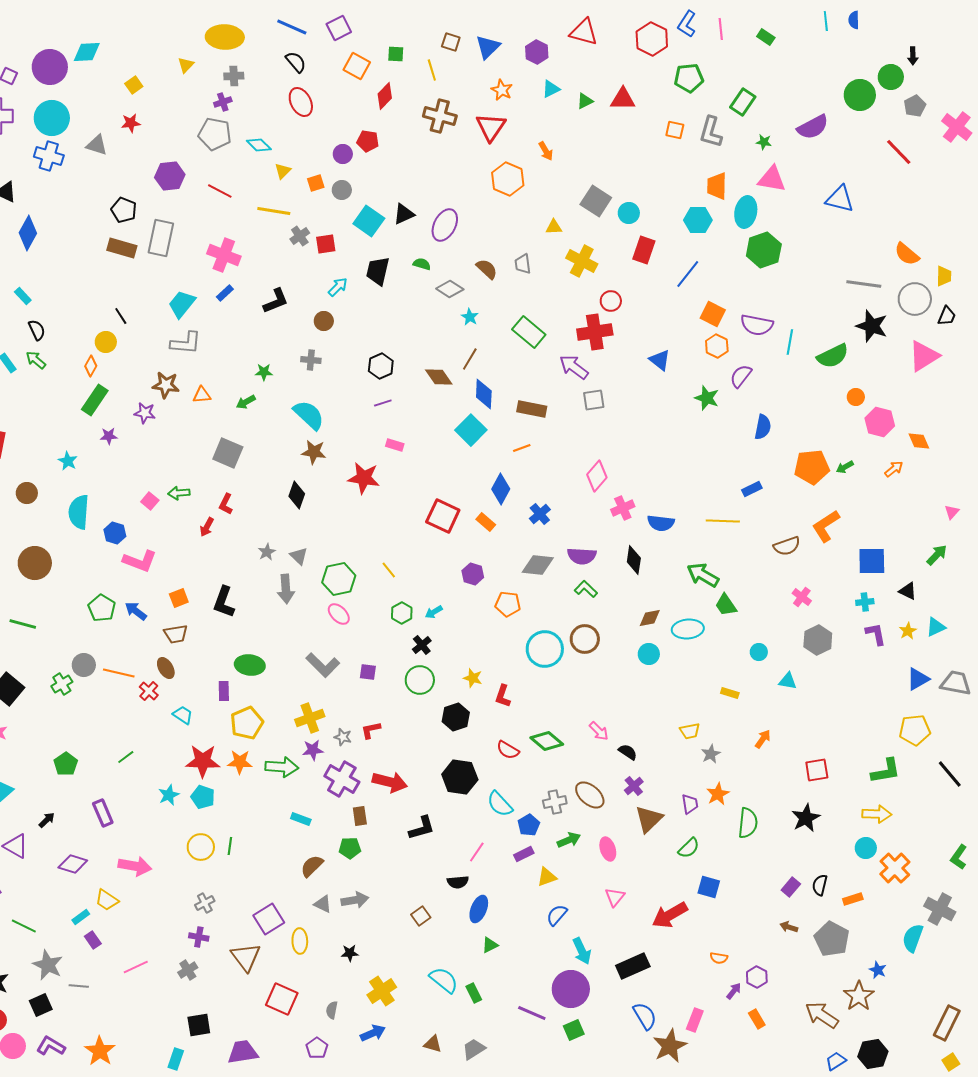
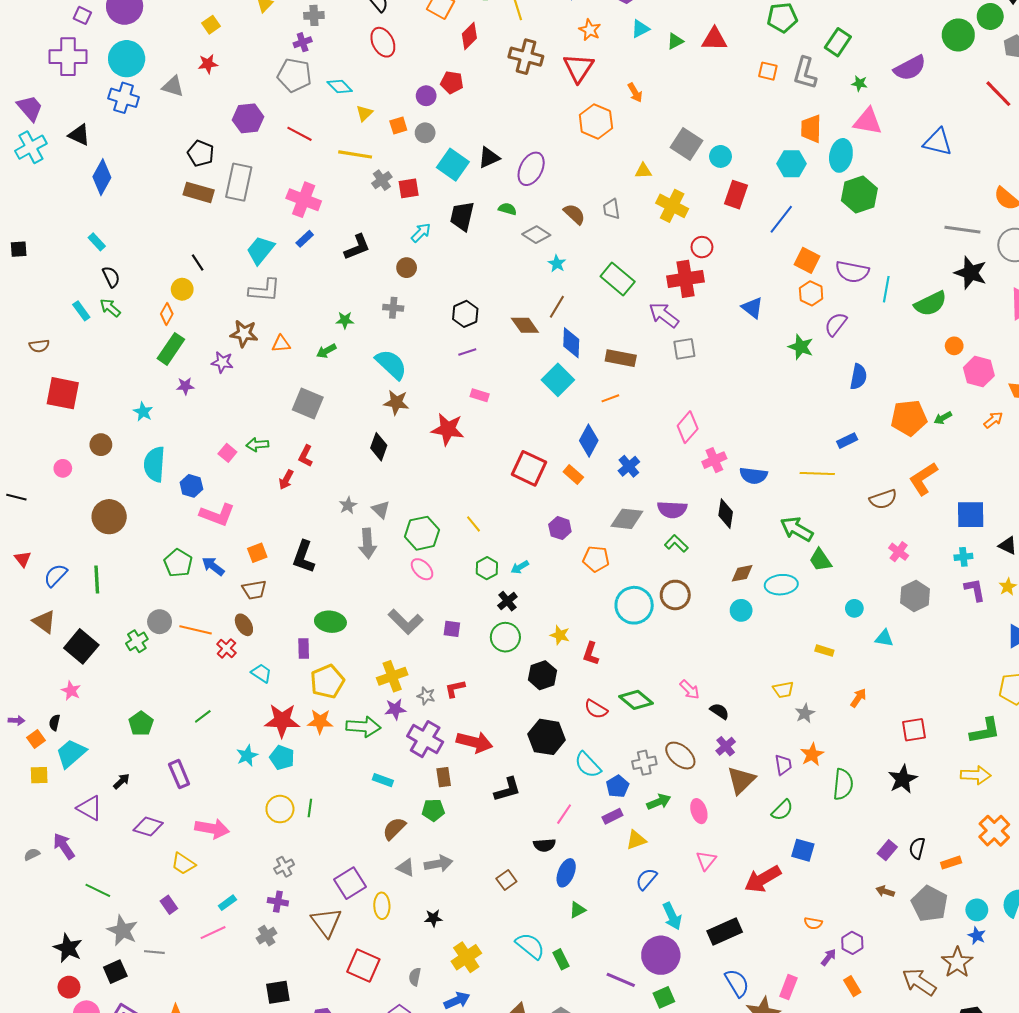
green line: (23, 624) -> (97, 579), turned 72
cyan circle: (866, 848) -> (977, 910), moved
cyan rectangle: (81, 917) -> (227, 903), moved

